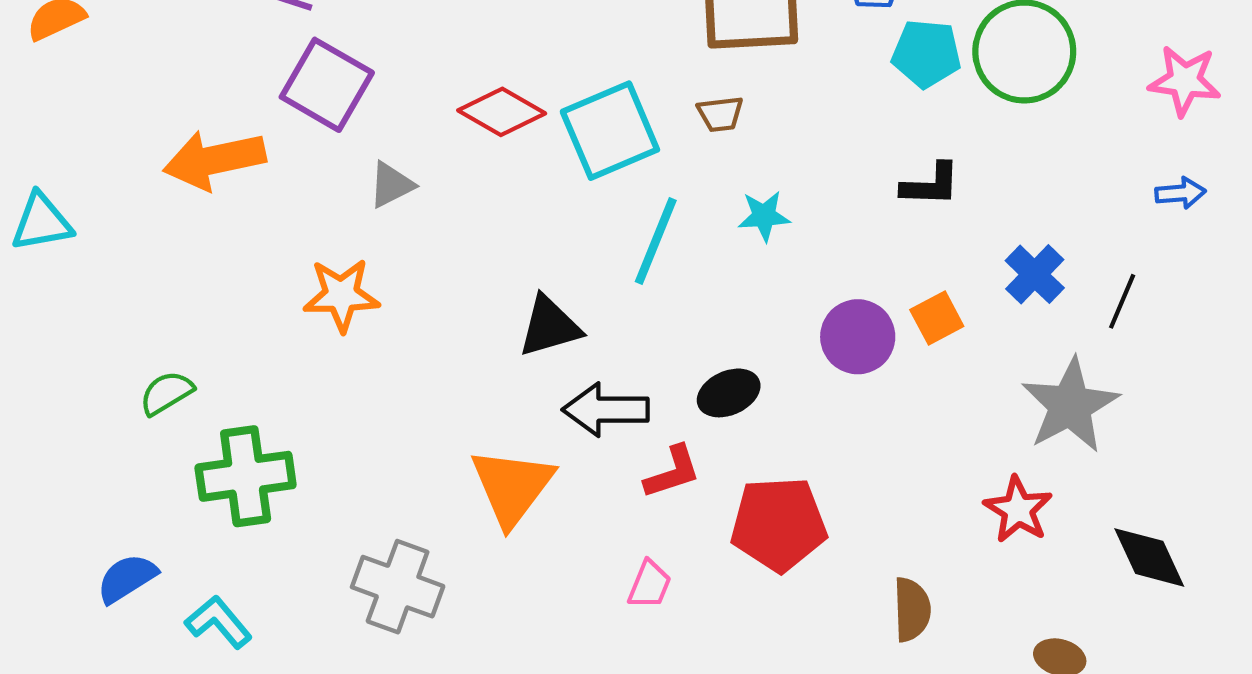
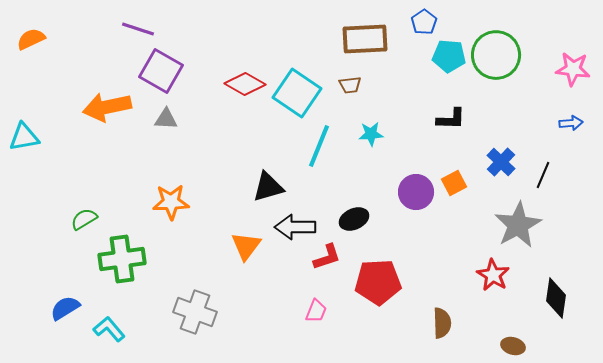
cyan square: (610, 131) -> (297, 93), turned -33
gray triangle: (391, 185) -> (166, 119), moved, turned 30
orange star: (341, 295) -> (171, 202), moved
orange triangle: (512, 487) -> (246, 246), moved, size x0.7
black diamond: (1149, 557) -> (556, 298), turned 33

